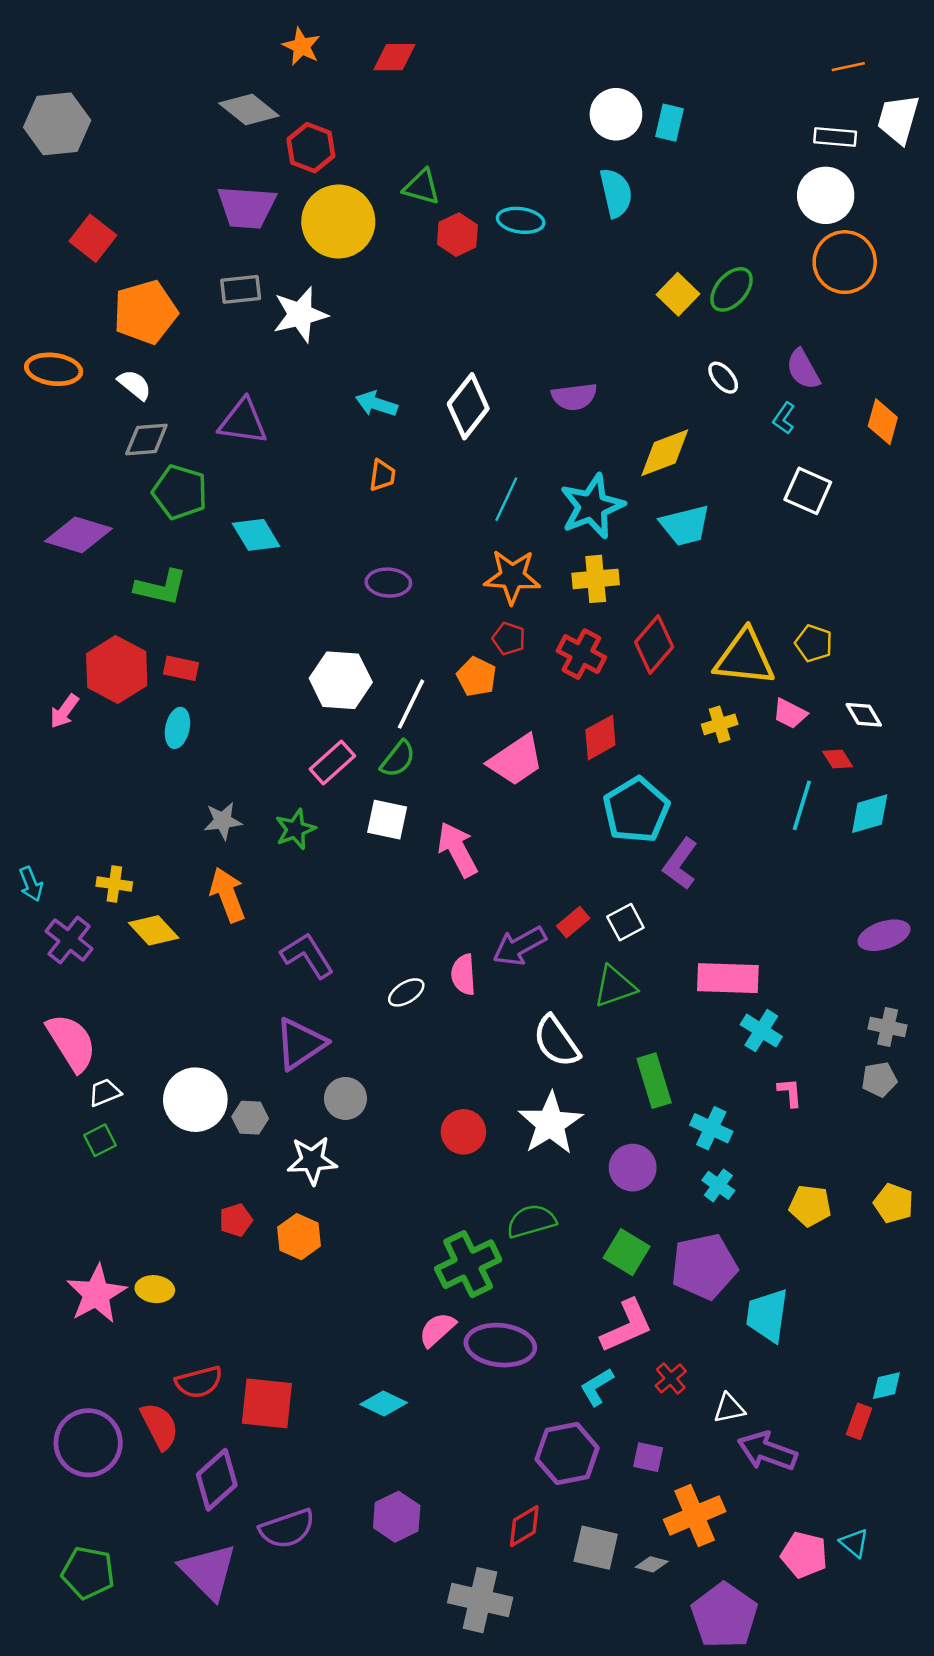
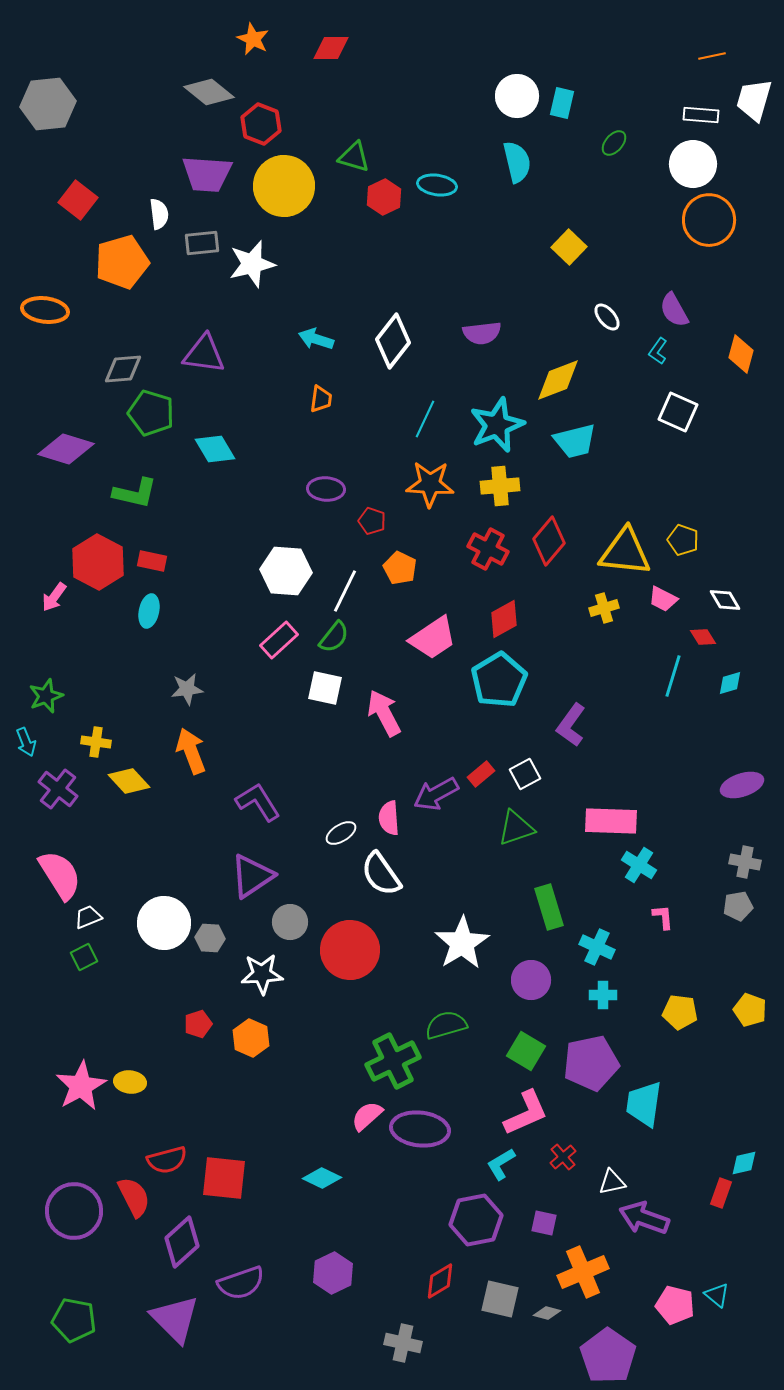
green ellipse: (732, 289) -> (614, 143), moved, size x0.7
white semicircle: (135, 385) -> (159, 214), moved, turned 44
red pentagon: (509, 639) -> (372, 521), moved
cyan pentagon: (636, 810) -> (499, 680), moved
cyan diamond: (870, 814) -> (730, 683), size x0.7
green star: (295, 829) -> (46, 696), moved
white semicircle: (556, 1041) -> (381, 874), moved
red circle: (463, 1132) -> (350, 950), moved, size x1.6
cyan cross: (718, 1185) -> (603, 995), turned -36
gray cross: (480, 1600) -> (403, 1343), size x0.7

